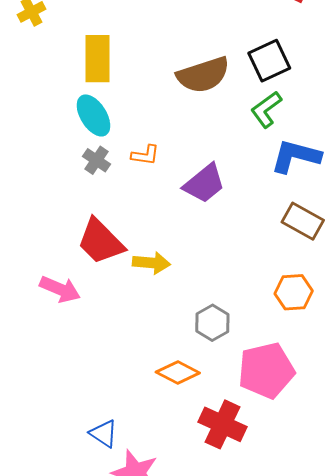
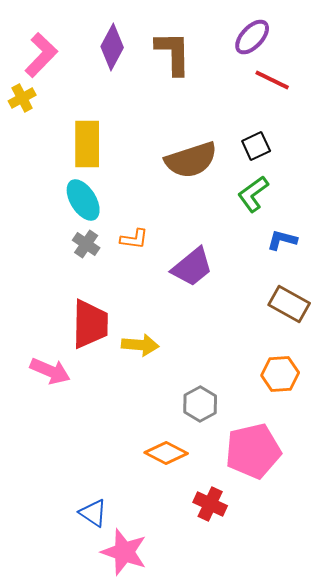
black square: (269, 61) -> (256, 146), size x0.7
blue L-shape: (296, 156) -> (282, 240), size x0.6
red trapezoid: (101, 241) -> (90, 324), turned -134
red cross: (223, 424) -> (210, 504), size x0.7

